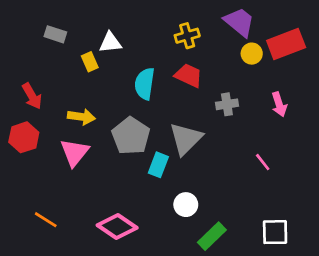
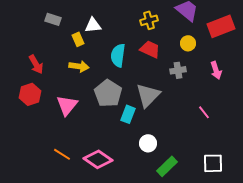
yellow circle: (252, 54) -> (188, 43), moved
yellow arrow: (81, 117) -> (79, 66), moved
orange line: (46, 220) -> (62, 154), moved

